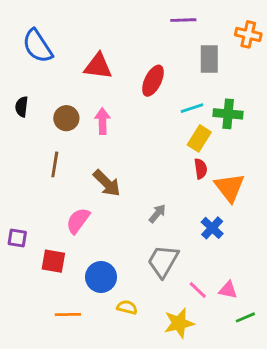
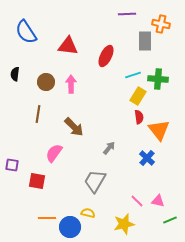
orange cross: (248, 34) -> (161, 24), moved
gray trapezoid: (163, 261) -> (95, 181), moved
blue circle: (101, 277) -> (70, 227), moved

